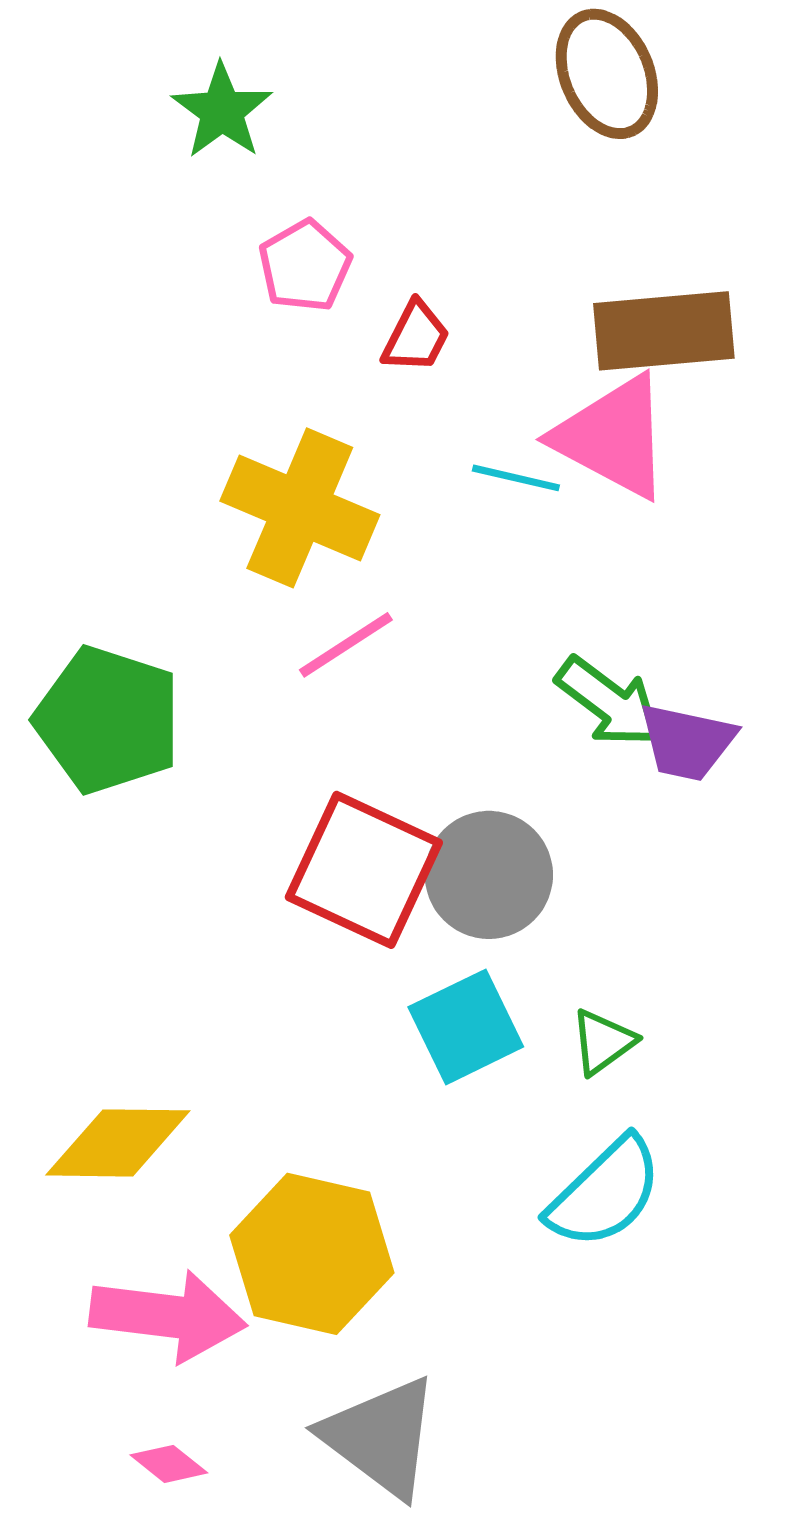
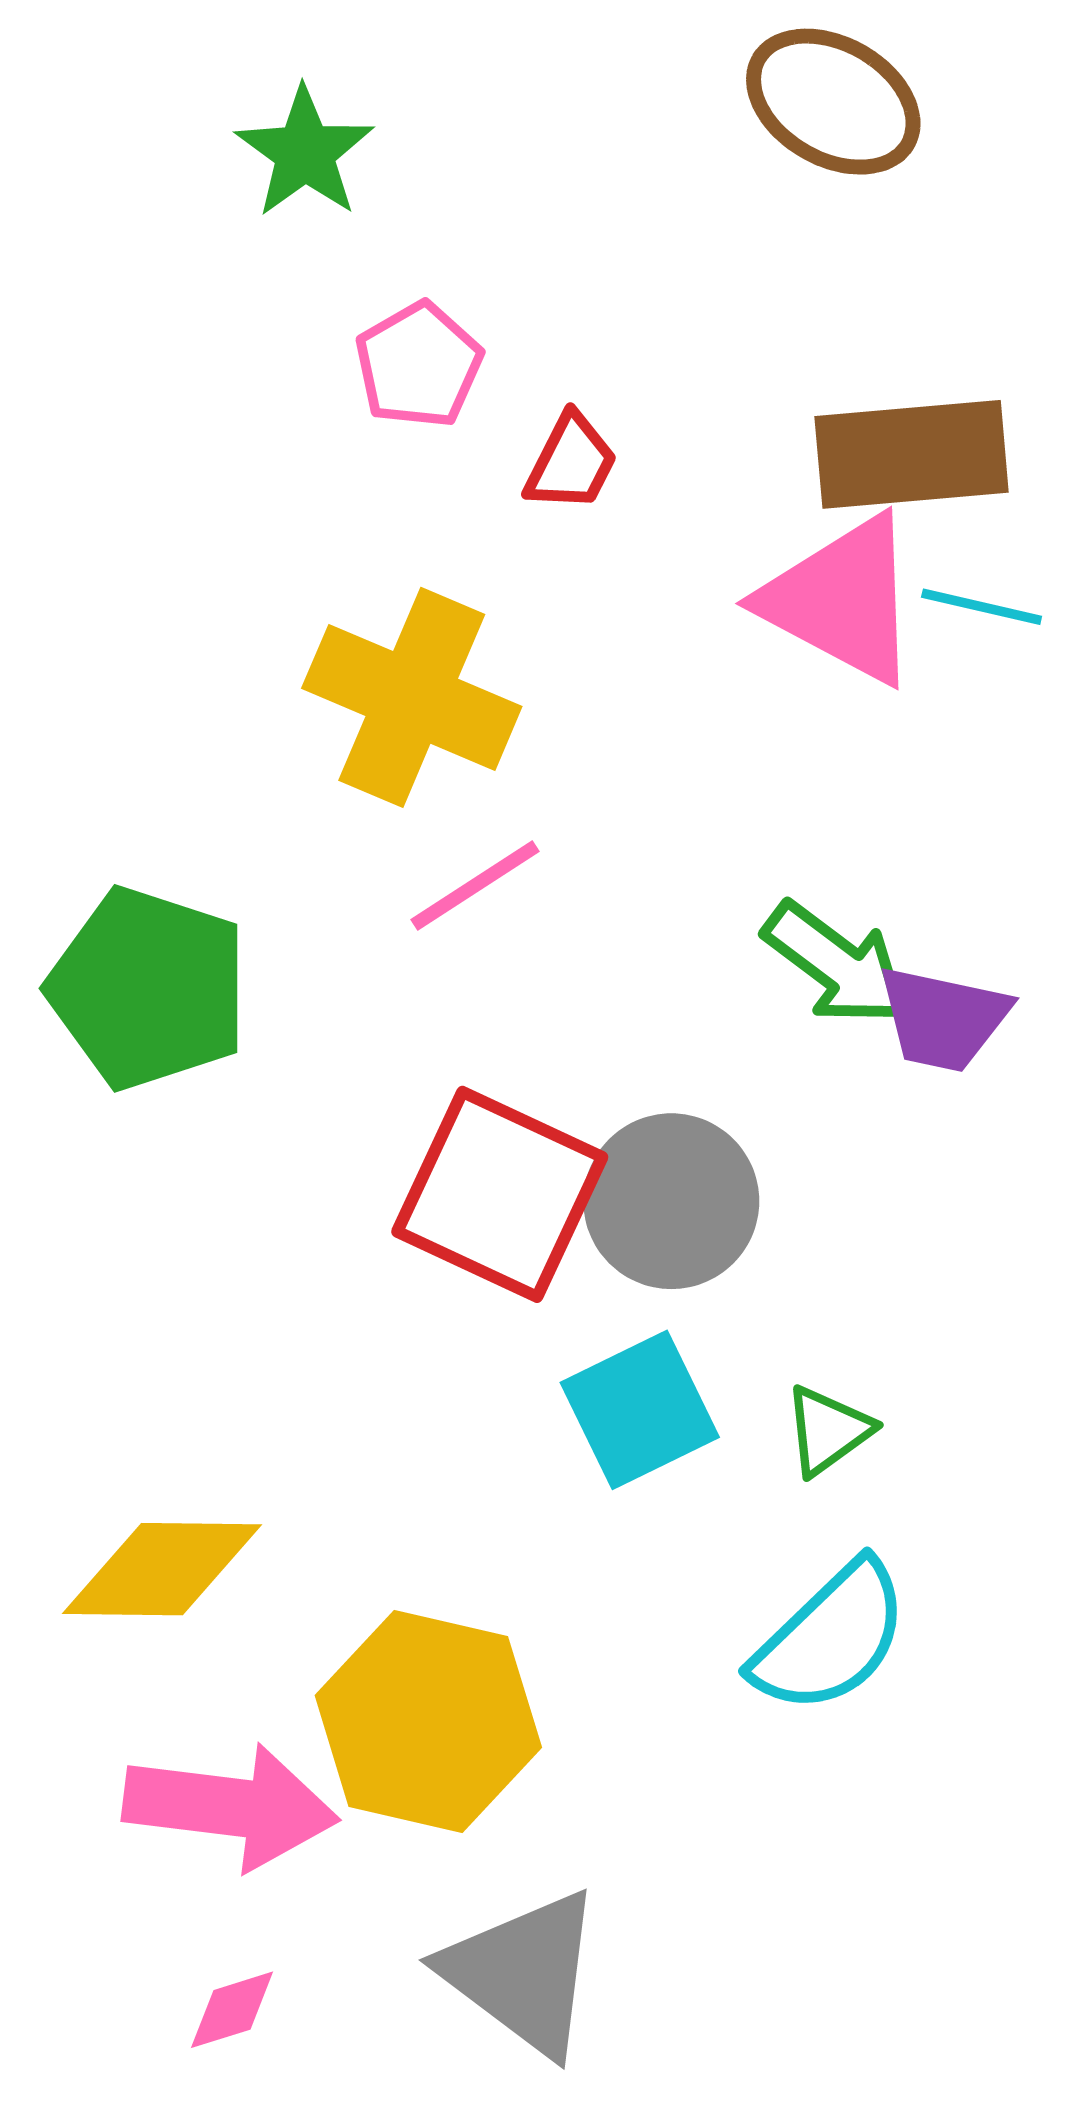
brown ellipse: (607, 74) -> (833, 102), turned -37
cyan line: (516, 478) -> (982, 607), moved
pink diamond: (169, 1464) -> (232, 2010), turned -56

